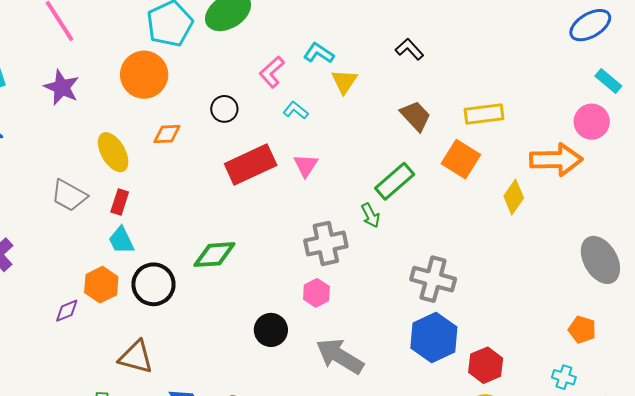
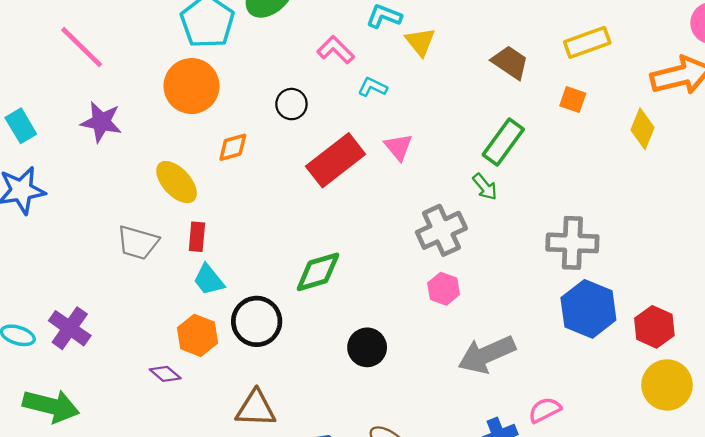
pink L-shape: (272, 72) -> (336, 50), turned 100
orange square: (461, 159) -> (573, 100), size x0.6
purple diamond: (67, 311) -> (165, 374), turned 76
black circle: (271, 330) -> (367, 347), moved
gray arrow: (340, 356) -> (487, 354), turned -42

